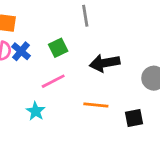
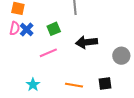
orange line: (96, 105) -> (74, 85), moved
cyan star: (36, 111) -> (33, 85), moved

